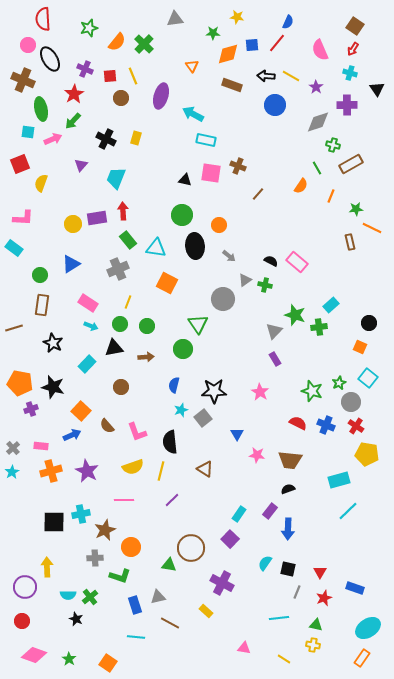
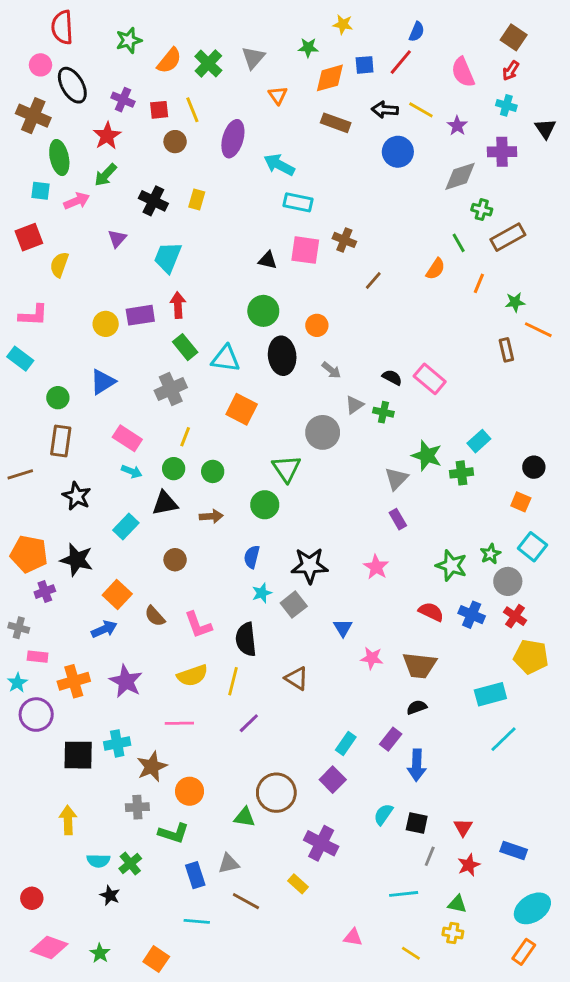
gray triangle: (175, 19) -> (253, 58), moved, turned -42
pink rectangle: (41, 446) -> (38, 657), moved
gray cross: (13, 448) -> (19, 628), moved, turned -32
purple circle: (25, 587) -> (36, 715), moved

